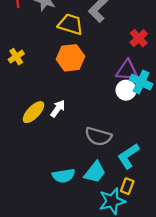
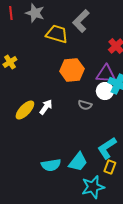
orange hexagon: (71, 58) -> (72, 70), moved
gray semicircle: (98, 136) -> (85, 105), moved, size x0.6
yellow rectangle: (127, 186) -> (110, 167), moved

